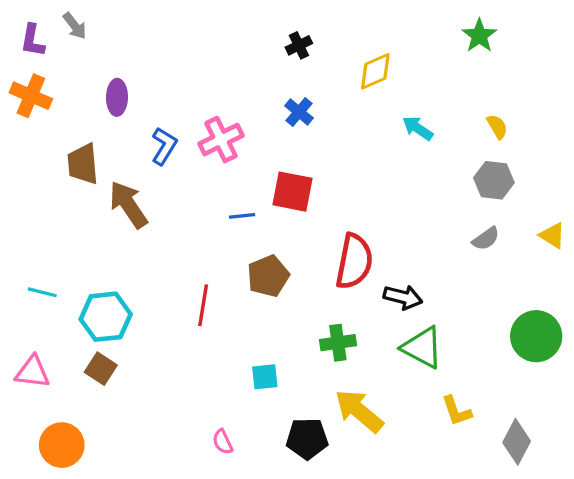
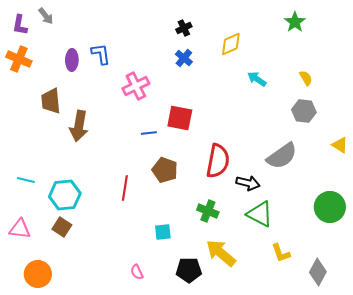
blue cross: (299, 112) -> (184, 58), moved
blue L-shape: (164, 146) -> (101, 54), moved, turned -40
brown arrow: (128, 205) -> (79, 126), turned -136
gray semicircle: (486, 239) -> (282, 156), moved, size x1.8
brown pentagon: (268, 276) -> (165, 170), turned -30
green cross: (338, 343) -> (208, 211), turned 30

